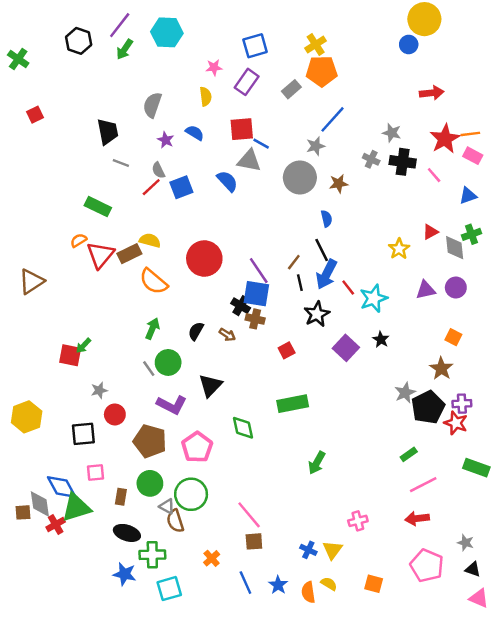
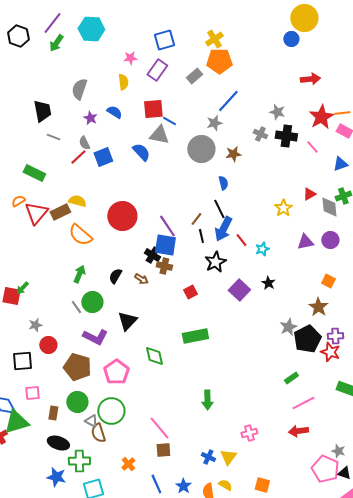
cyan star: (374, 298) -> (262, 249), size x0.6
green arrow: (317, 463) -> (207, 400), moved, turned -30
pink pentagon: (427, 566) -> (325, 469), moved

